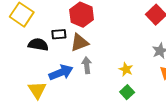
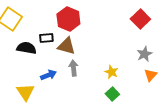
brown triangle: (80, 42) -> (66, 46), turned 36
blue arrow: (61, 72) -> (48, 75), size x0.7

